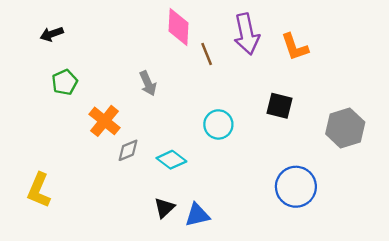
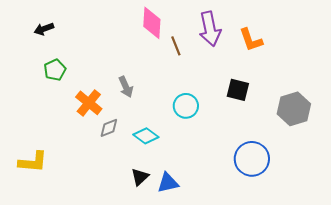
gray arrow: (148, 83) -> (126, 87), moved
yellow L-shape: (39, 190) -> (33, 162), turned -108

